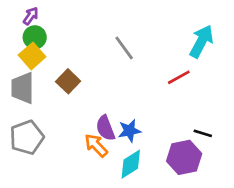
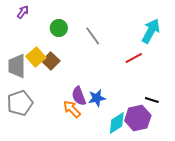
green circle: (35, 37) -> (59, 28), moved
yellow square: (32, 56) -> (36, 57), moved
cyan diamond: (131, 164) -> (117, 123), moved

